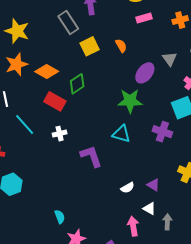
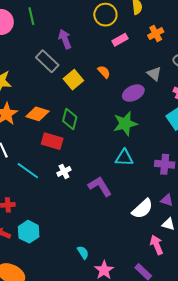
purple ellipse: (145, 73) -> (133, 93), turned 40
green diamond: (77, 84) -> (70, 119), turned -30
purple cross: (162, 132) -> (165, 164), moved
white semicircle: (127, 188) -> (142, 209), size x1.6

